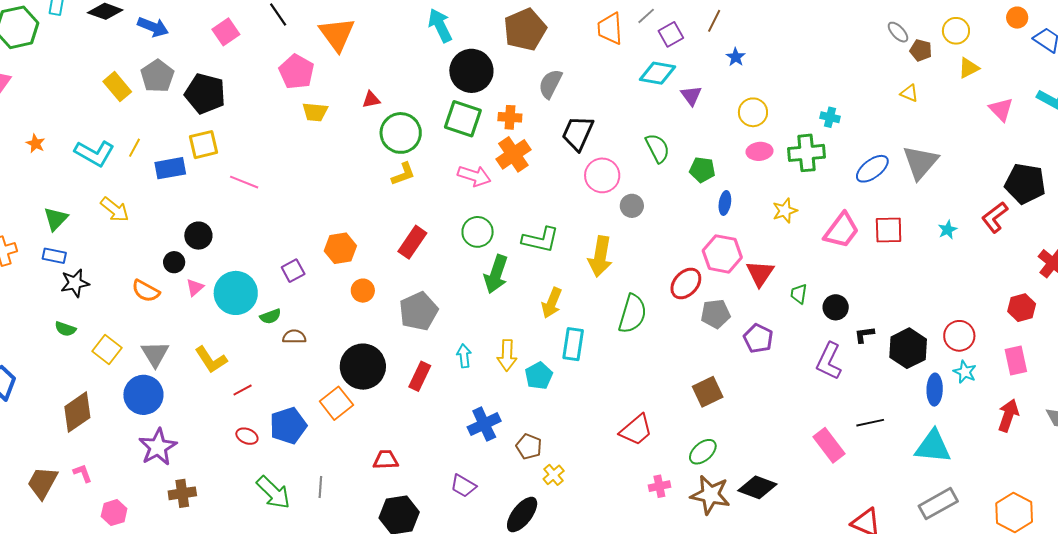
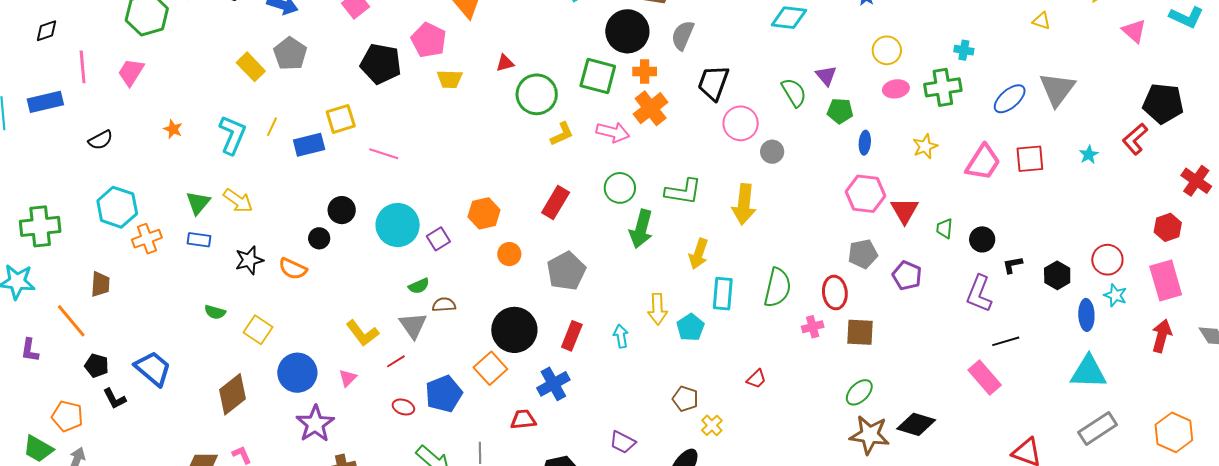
black circle: (471, 71) -> (627, 31), moved
black pentagon: (205, 94) -> (381, 64), moved
purple triangle: (691, 96) -> (826, 76), moved
cyan L-shape: (94, 153) -> (232, 135), turned -93
yellow L-shape: (403, 174) -> (562, 134), moved
yellow arrow: (115, 209) -> (238, 201), moved
black star: (75, 283) -> (249, 260), moved
red ellipse: (686, 283) -> (835, 293), moved, turned -44
pink triangle: (195, 287) -> (348, 378), moved
cyan circle: (236, 293) -> (398, 225), moved
green semicircle: (633, 314) -> (777, 288), moved
black hexagon: (908, 348) -> (1057, 275), size x0.7
gray triangle: (155, 354) -> (413, 325), moved
cyan arrow: (464, 356) -> (621, 336), moved
pink rectangle: (1016, 361) -> (1166, 281), size x1.4
brown square: (708, 392) -> (860, 332), turned 32
black line: (870, 423) -> (1006, 341), moved
blue cross: (484, 424) -> (553, 384), moved
red trapezoid: (636, 430) -> (756, 379), moved, size x0.6
red trapezoid: (386, 460) -> (523, 420), moved
pink cross: (659, 486) -> (813, 327), moved

